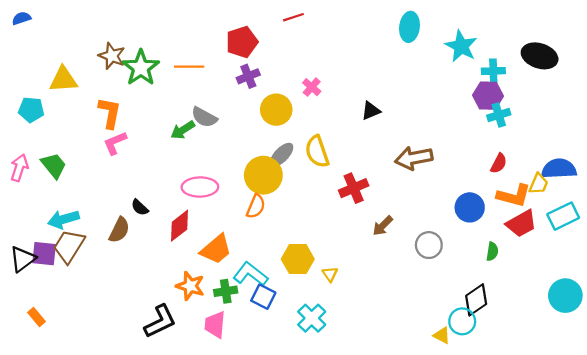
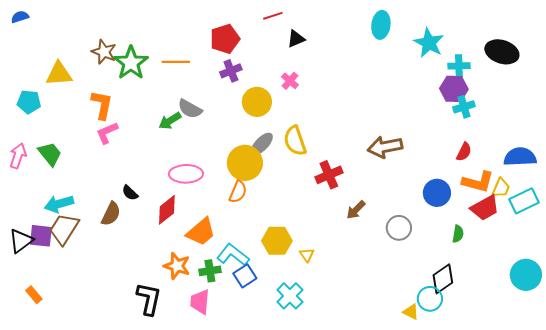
black triangle: (371, 111) -> (296, 39), moved
yellow trapezoid: (538, 184) -> (501, 188), moved
blue square: (263, 297) -> (245, 276), turned 30
black L-shape: (160, 321) -> (149, 299), turned -52

